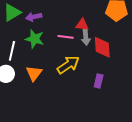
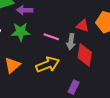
red triangle: (82, 25) -> (82, 26), moved
green star: (35, 39) -> (21, 32), turned -30

